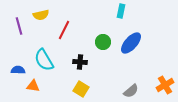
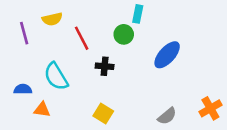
cyan rectangle: (121, 11) -> (138, 14), moved
red line: (64, 30) -> (82, 38), turned -54
green circle: (103, 42) -> (124, 34), moved
black cross: (80, 62) -> (105, 66), moved

